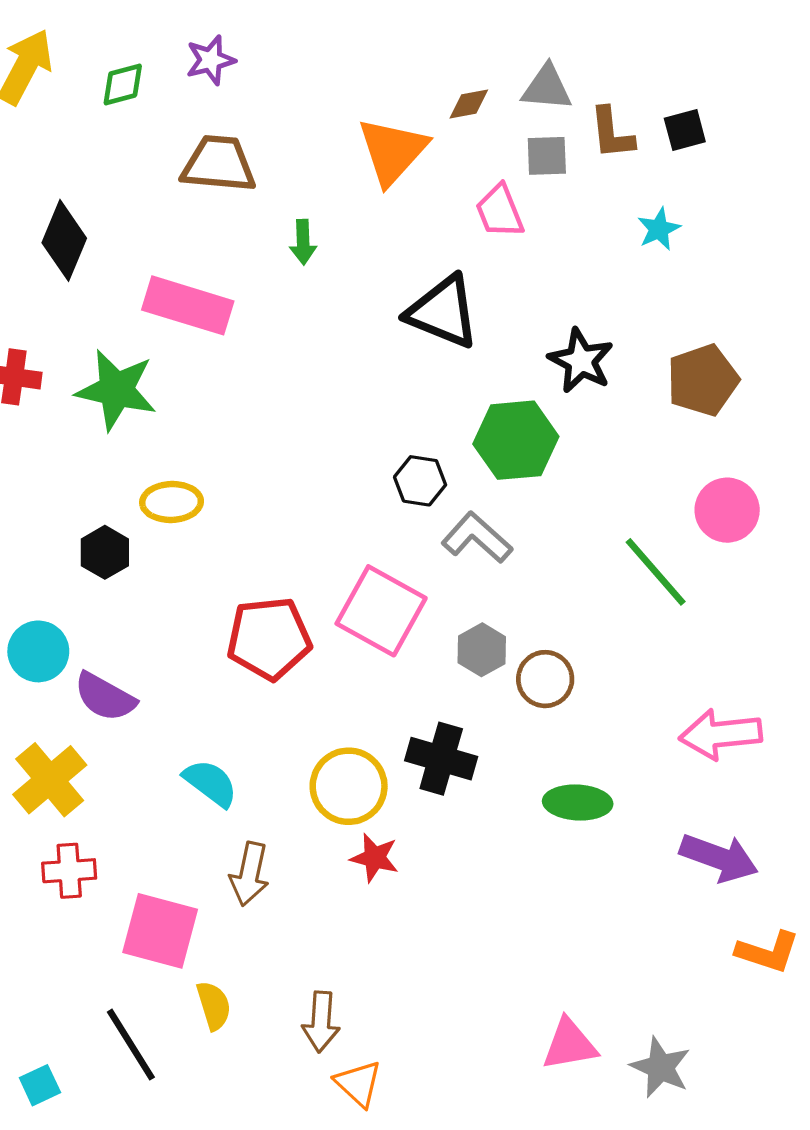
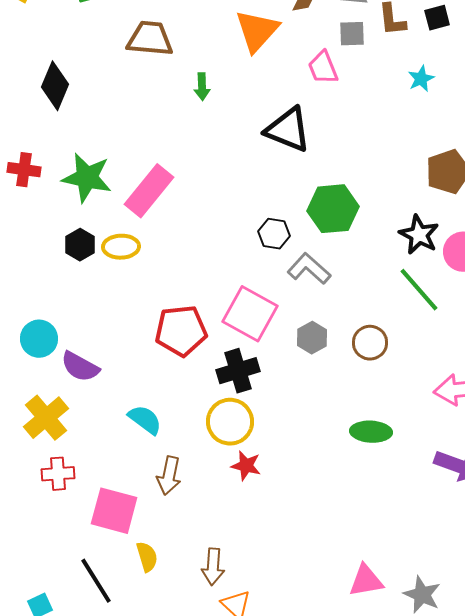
pink rectangle: (188, 305) -> (149, 191), moved, turned -68
black star: (581, 361) -> (419, 235), moved
black hexagon: (105, 552) -> (80, 245), moved
brown circle: (545, 679) -> (370, 343), moved
black cross: (441, 759) -> (238, 371), moved, turned -33

